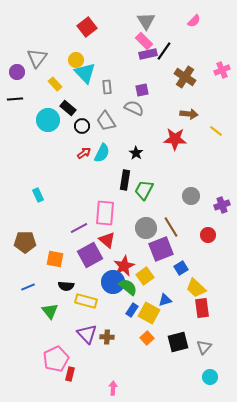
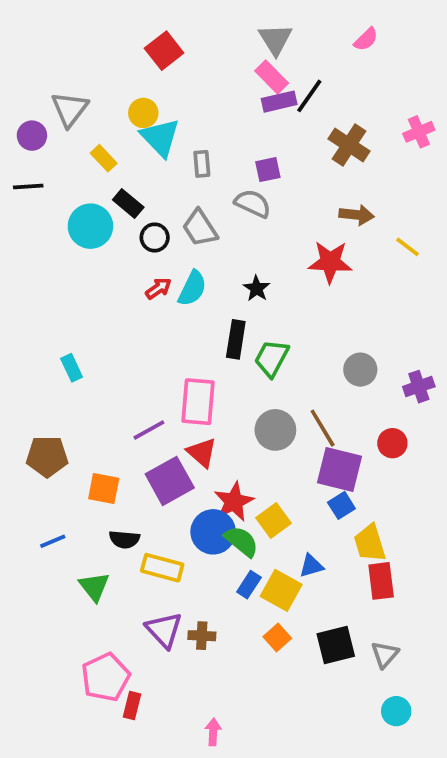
purple square: (161, 249) -> (340, 470), moved, turned 35
yellow trapezoid: (196, 288) -> (370, 543), turned 30

